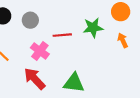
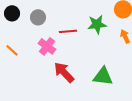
red arrow: (35, 79) -> (64, 72), moved
green triangle: (74, 83) -> (103, 76), moved

